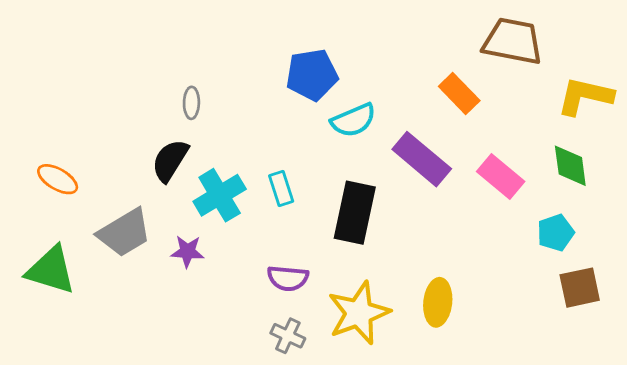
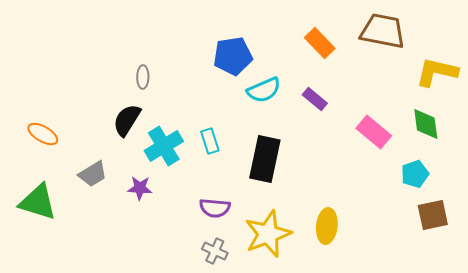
orange rectangle: (459, 93) -> (320, 43), moved
purple rectangle: (422, 159) -> (315, 99), moved, size x0.6
gray trapezoid: (125, 233) -> (93, 174), size x0.7

